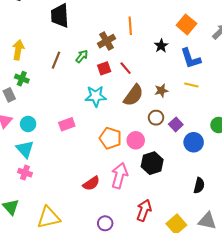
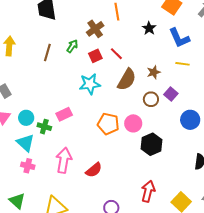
green cross: (22, 79) -> (44, 127), moved
purple square: (176, 124) -> (171, 94), moved
pink arrow: (119, 176) -> (64, 160), moved

